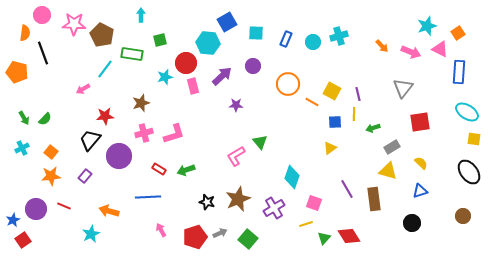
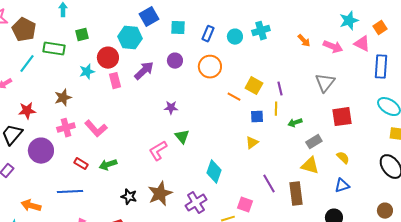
orange circle: (288, 84) -> (210, 67), moved
purple star: (236, 105) -> (171, 108), moved
pink L-shape: (174, 134) -> (96, 129), turned 65
pink square: (314, 203) -> (245, 205), moved

